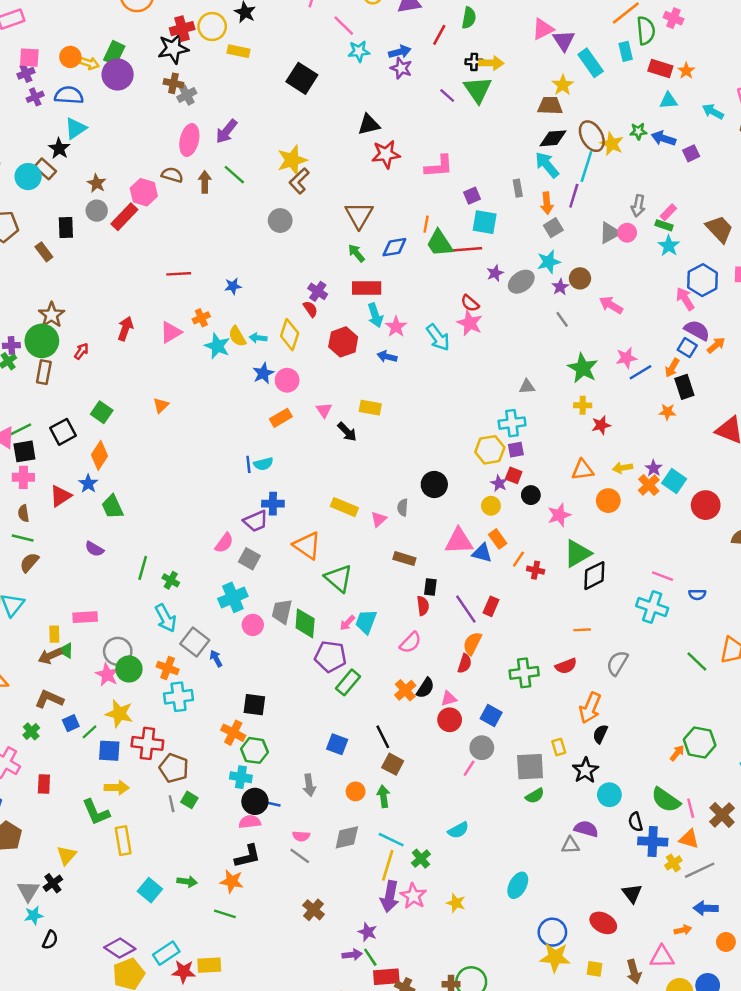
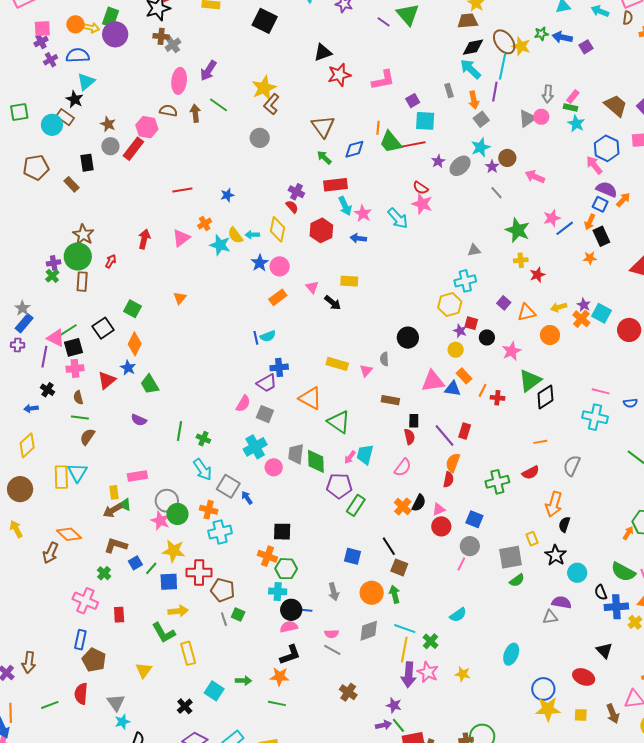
purple square: (516, 450) -> (504, 303), moved, turned -32
orange circle: (356, 791) -> (372, 593), size x1.5
black cross: (53, 883) -> (185, 706), moved

